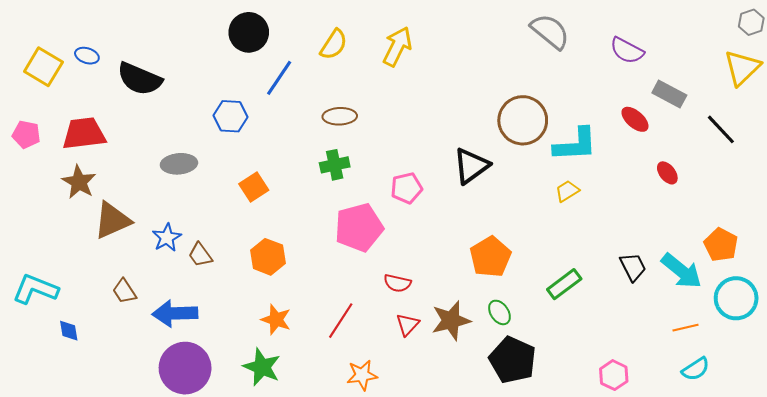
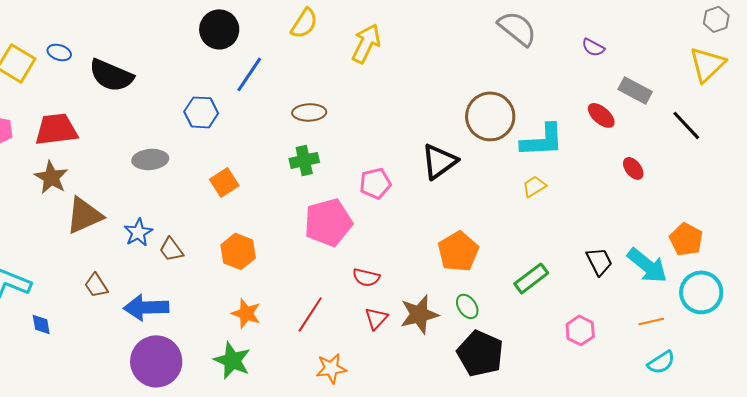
yellow semicircle: (334, 44) -> (304, 23), moved
purple semicircle: (627, 51) -> (593, 47), size x0.7
pink hexagon: (614, 375) -> (580, 330), moved

